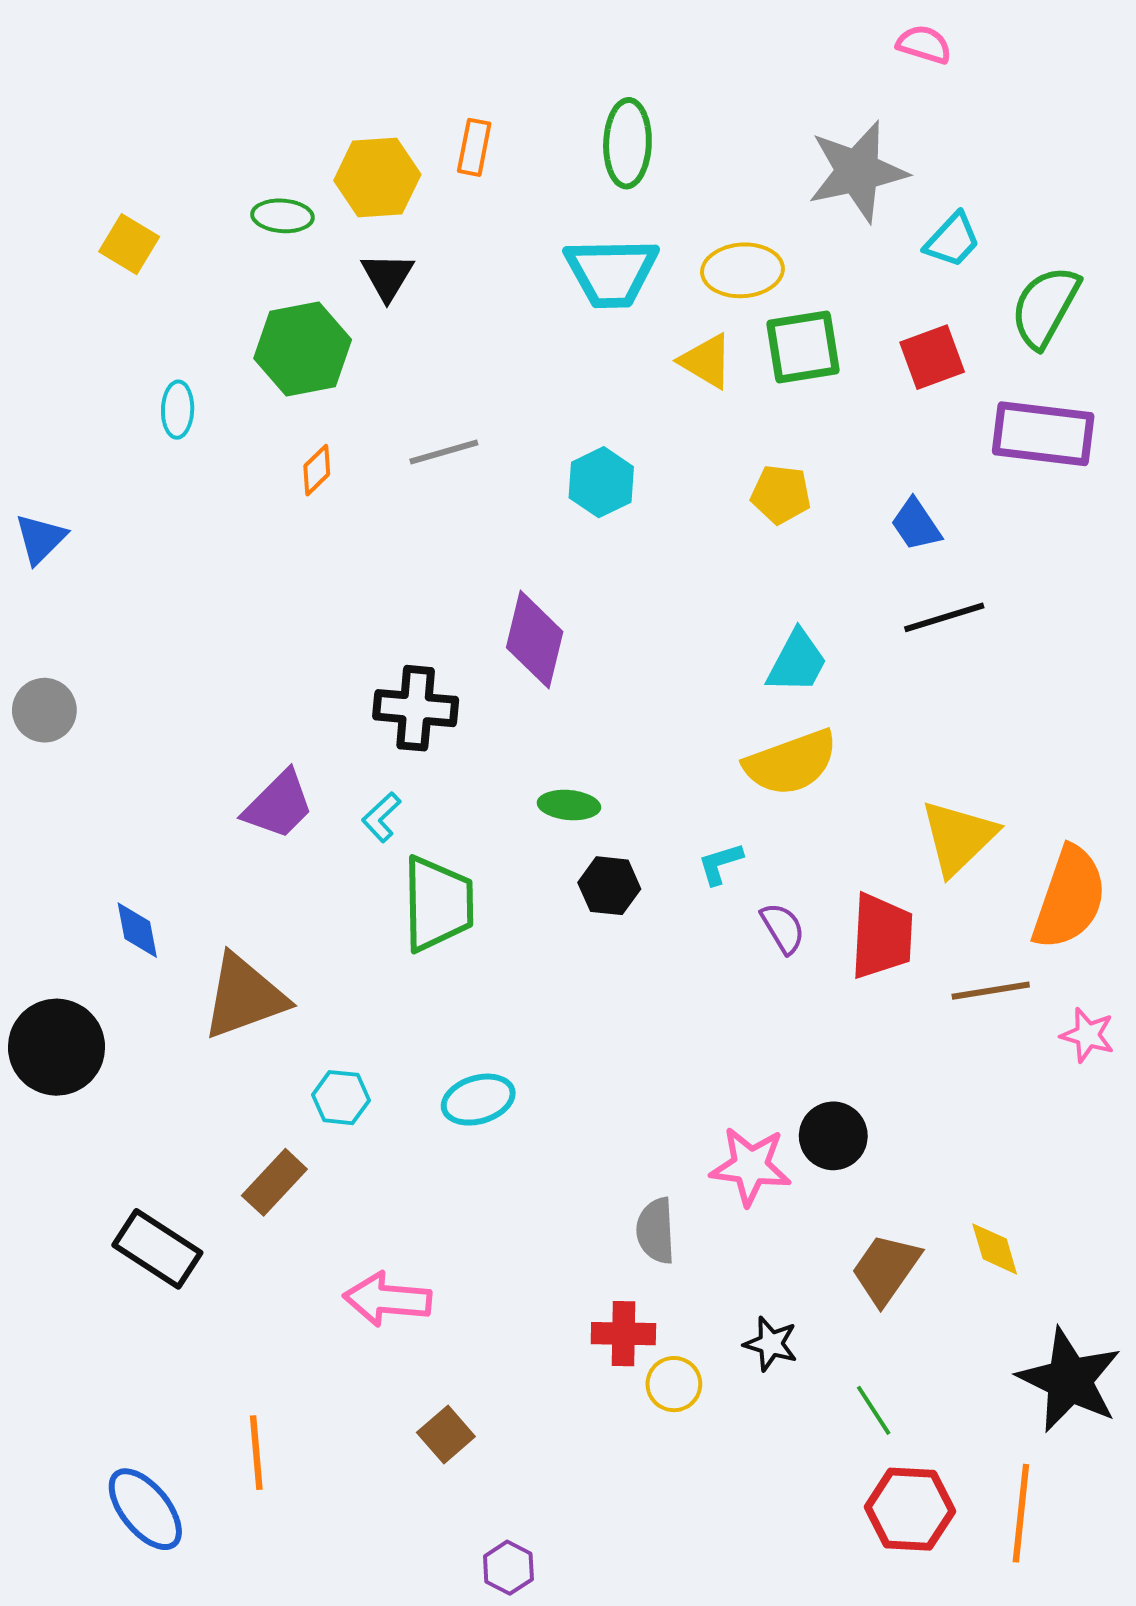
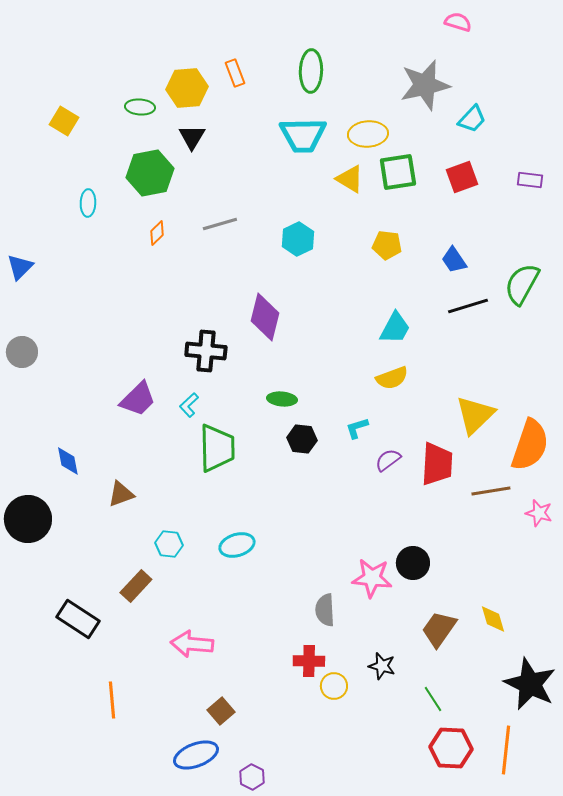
orange rectangle: (474, 147) -> (235, 73), turned -32
green semicircle: (1045, 307) -> (522, 284), moved
purple rectangle: (1043, 434) -> (530, 180), moved, size x0.5
yellow semicircle: (791, 763) -> (392, 378), size x0.7
purple semicircle: (783, 928) -> (388, 460), turned -96
brown triangle: (244, 997) -> (121, 494), size x0.6
orange line: (256, 1453) -> (112, 700), moved
blue ellipse: (145, 1509) -> (196, 755), moved, turned -72

